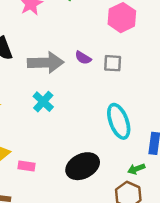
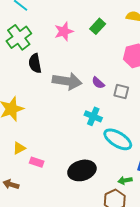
cyan cross: (43, 102) -> (93, 116), moved, turned -30
cyan ellipse: (119, 121) -> (118, 139), turned -48

